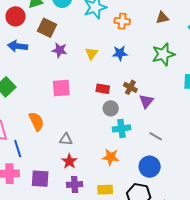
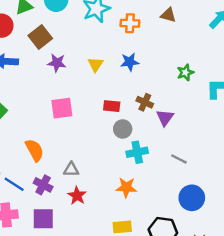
brown triangle: (162, 18) -> (168, 15), moved, turned 32
brown square: (47, 28) -> (40, 37), turned 30
green star: (163, 54) -> (185, 73), moved, size x0.6
blue line: (18, 149) -> (14, 184), turned -36
blue circle: (150, 167) -> (192, 198), moved
purple cross: (75, 184) -> (43, 185), moved, turned 35

